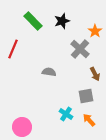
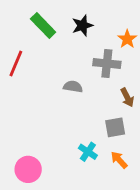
gray cross: (80, 49) -> (107, 64), turned -36
gray semicircle: (49, 72) -> (73, 87), moved

